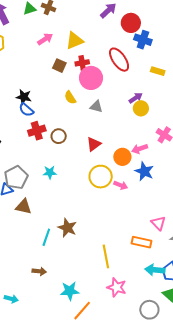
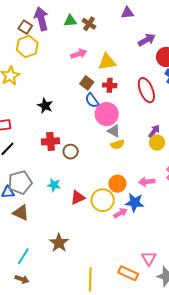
pink circle: (91, 78) -> (107, 114), moved
yellow semicircle: (70, 98) -> (118, 144), moved, turned -88
purple arrow: (136, 98) -> (154, 131), turned -32
blue semicircle: (26, 110) -> (92, 101), moved
red triangle: (94, 144) -> (78, 198), moved
orange circle: (122, 157) -> (117, 184), moved
blue star: (144, 171) -> (135, 203), moved, turned -30
pink arrow: (121, 185) -> (120, 213), turned -64
cyan line: (46, 237) -> (23, 256), moved

